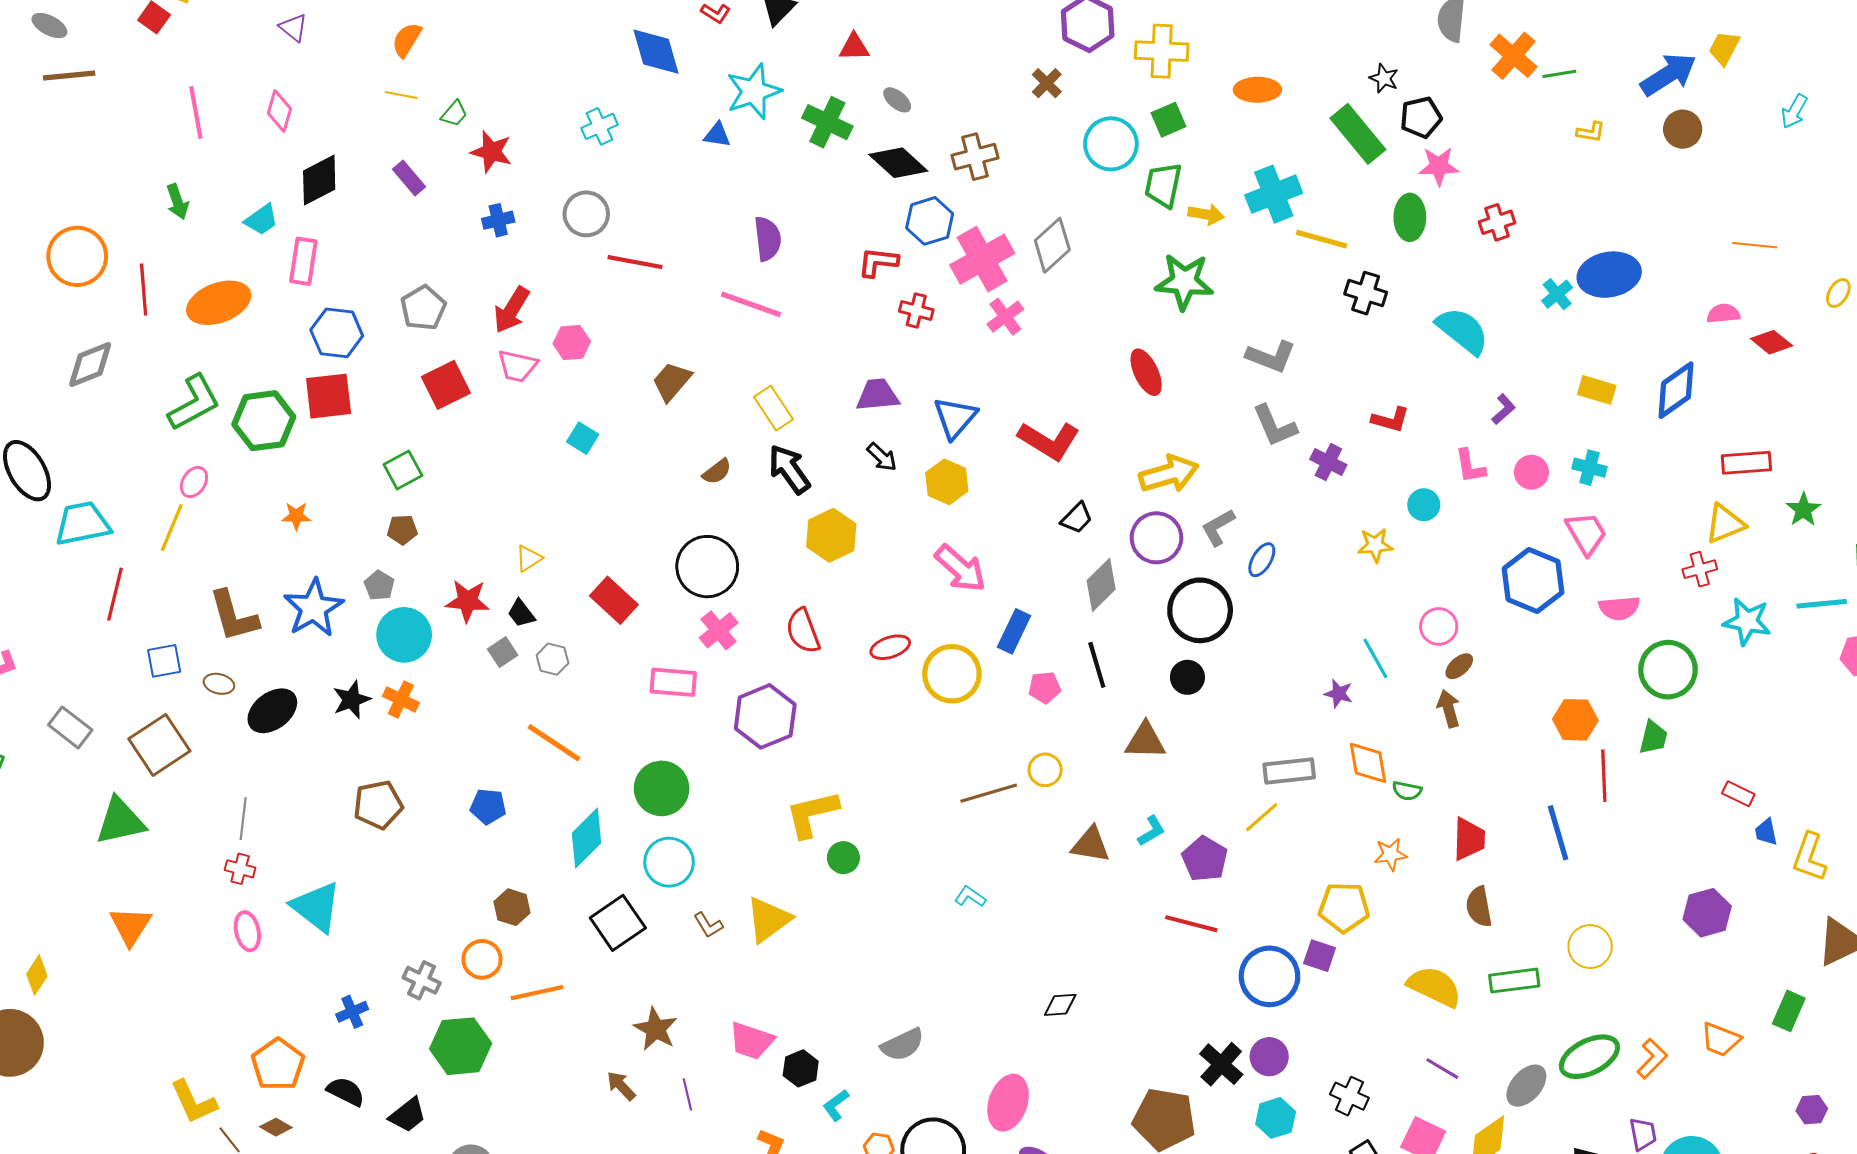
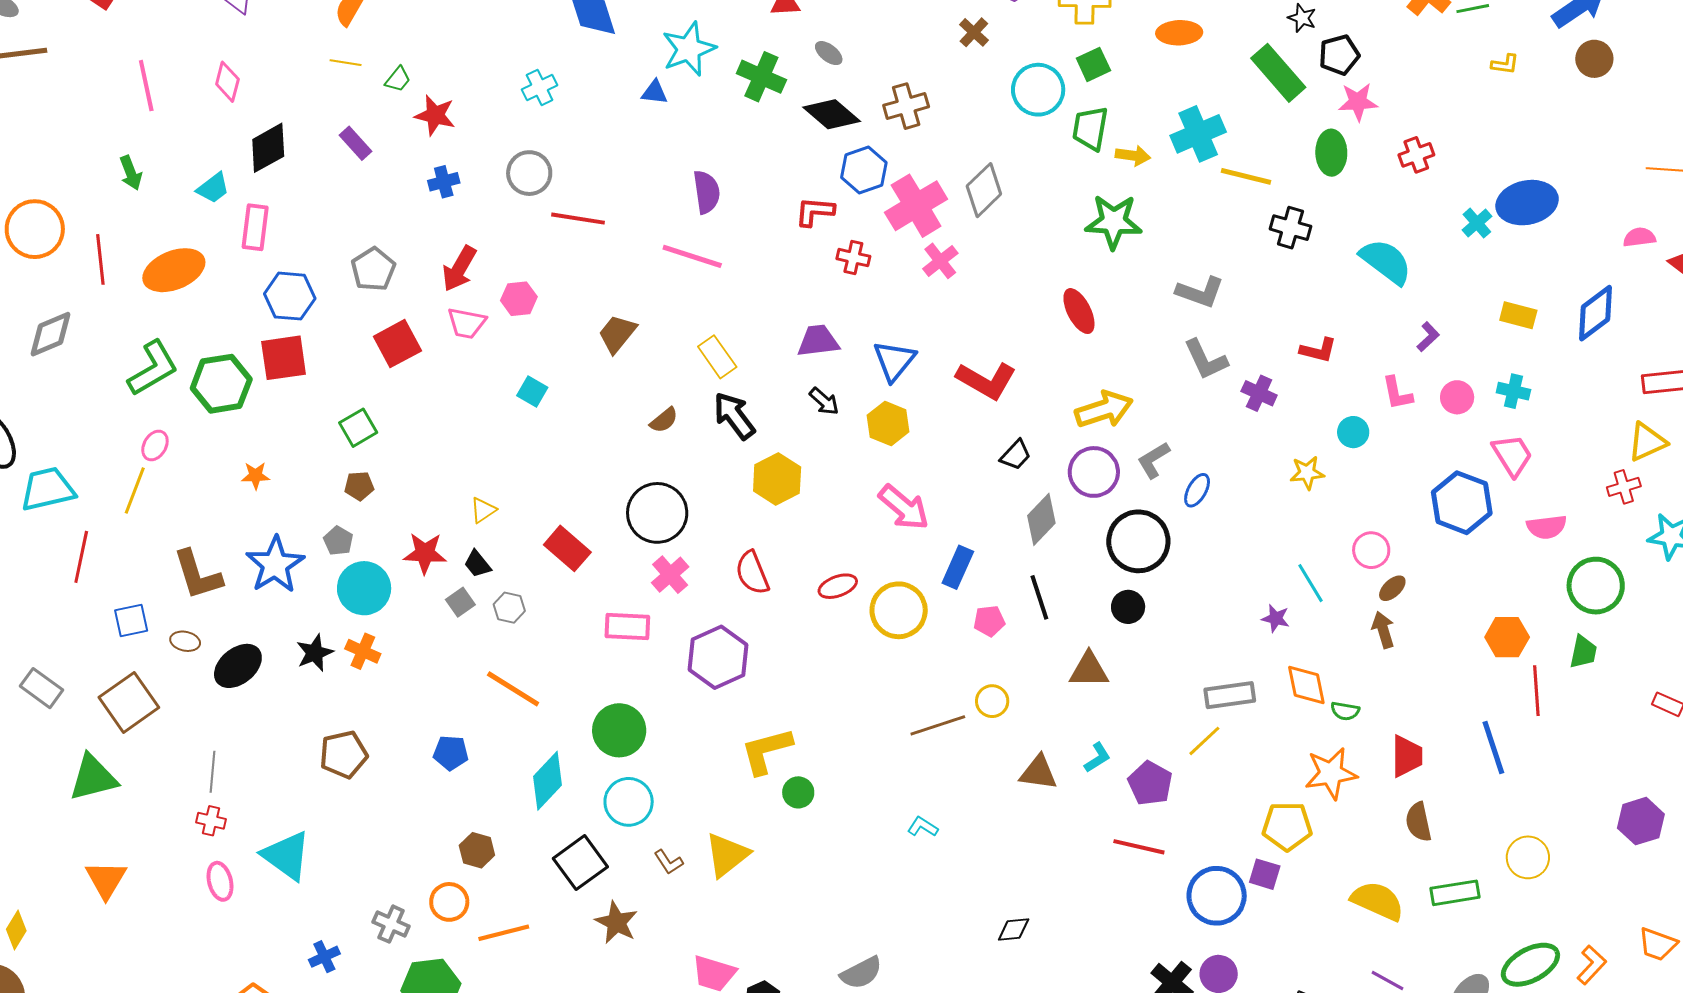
orange star: (1391, 854) -> (1331, 773), size x1.6
brown star: (656, 1029) -> (616, 922), moved

